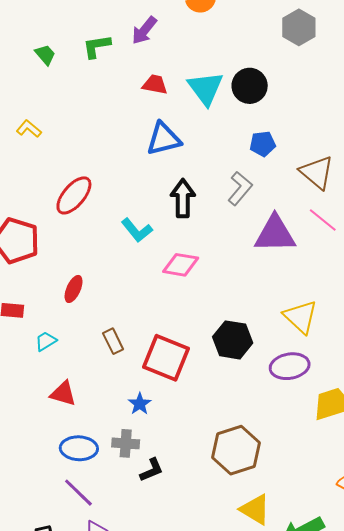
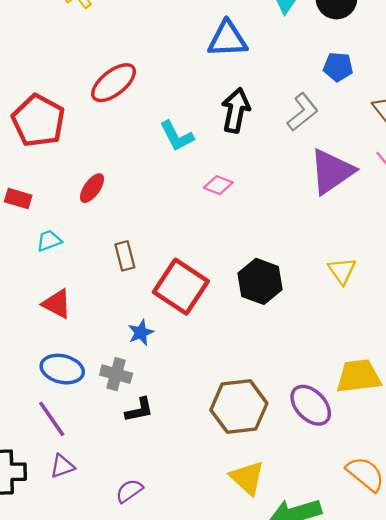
purple triangle: (275, 234) -> (332, 171), turned -45
pink diamond: (181, 265) -> (218, 185), size x0.7
yellow triangle: (301, 317) -> (342, 271), size x0.7
purple ellipse: (290, 366) -> (311, 405), moved, turned 45

